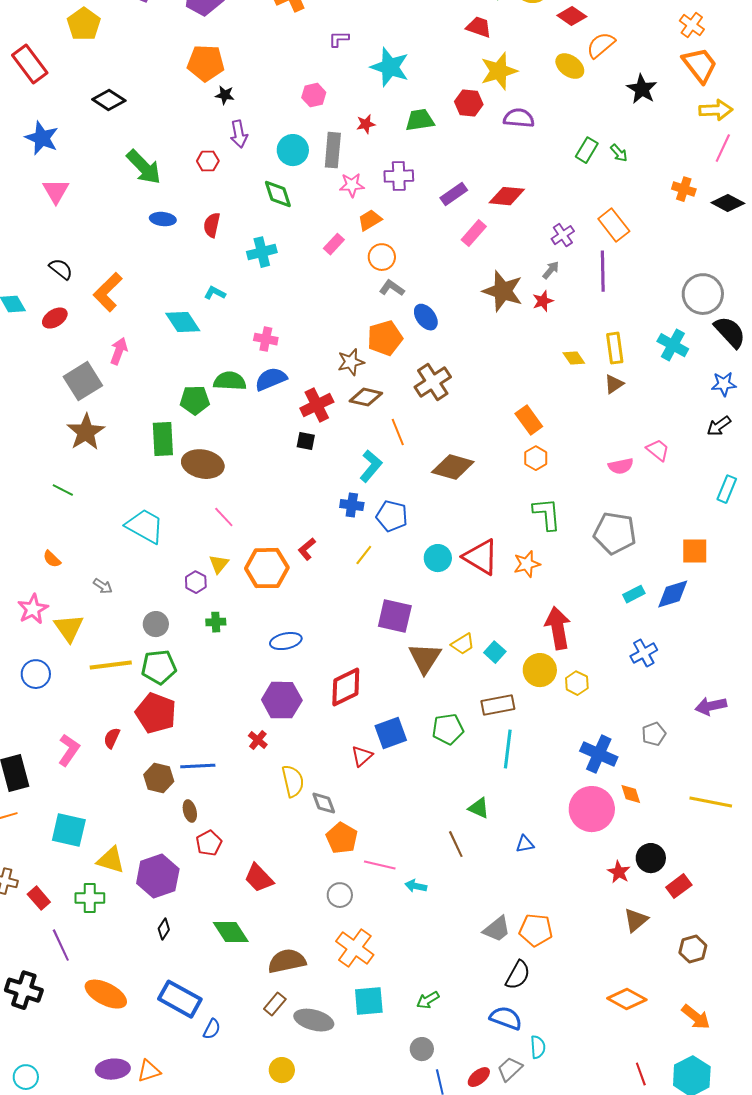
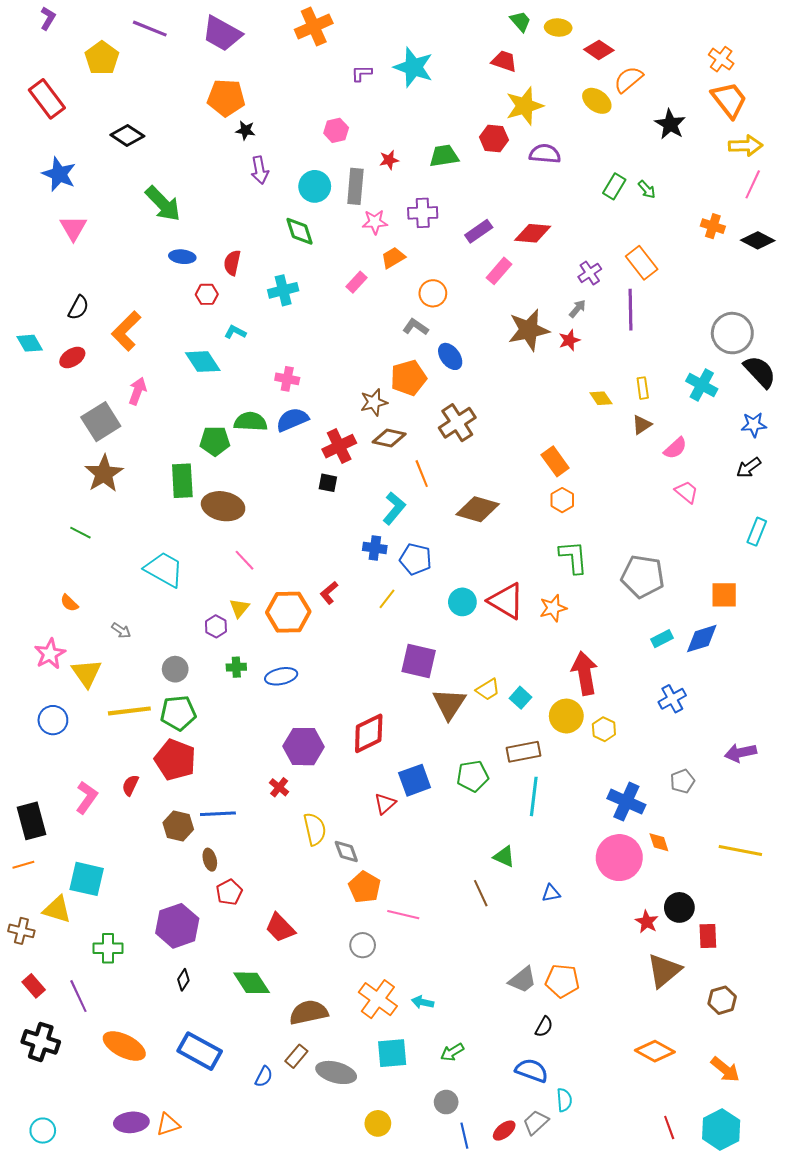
cyan star: (390, 67) -> (414, 67), moved
red hexagon: (208, 161) -> (207, 294), moved
orange circle: (382, 257) -> (433, 293), moved
black semicircle: (61, 269) -> (78, 308), turned 80
brown star: (503, 291) -> (529, 330), turned -30
yellow rectangle: (615, 348) -> (643, 388), size x0.7
pink semicircle: (621, 466) -> (675, 448), moved, turned -30
blue ellipse: (286, 641) -> (281, 676), moved
yellow triangle: (111, 860) -> (57, 910), moved
cyan arrow: (416, 886) -> (423, 1002), moved
red rectangle: (679, 886) -> (708, 936), turned -55
red rectangle: (39, 898) -> (34, 986), moved
brown triangle: (636, 920) -> (664, 971), size x1.4
black semicircle: (518, 975) -> (544, 1027), size x0.7
blue semicircle: (212, 1029) -> (264, 1077), moved
yellow circle: (282, 1070) -> (378, 1123), moved

